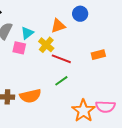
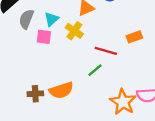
red line: (61, 59) -> (106, 51), moved

